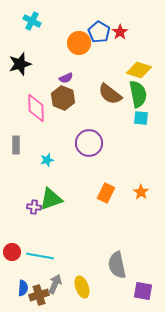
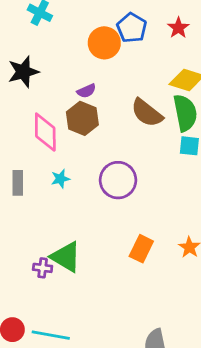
red star: (120, 32) -> (178, 28), moved
cyan star: (47, 160) -> (60, 179), moved
green triangle: (51, 199) -> (66, 257), turned 50

